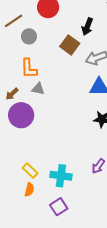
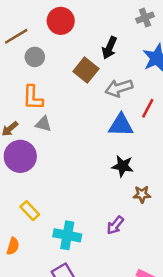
yellow rectangle: (30, 171) -> (30, 211), moved
orange semicircle: (29, 190) -> (13, 246), moved

